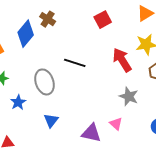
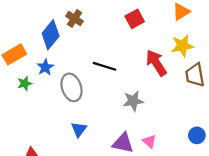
gray star: (129, 96) -> (133, 101), moved, turned -30
blue star: (18, 102) -> (45, 67), moved
pink triangle: (116, 124) -> (149, 141), moved

